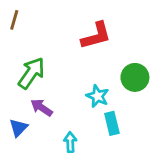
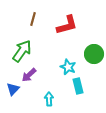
brown line: (14, 20) -> (33, 19), moved
purple arrow: (42, 108) -> (29, 75), turned -77

